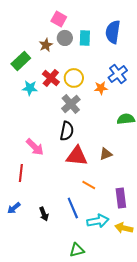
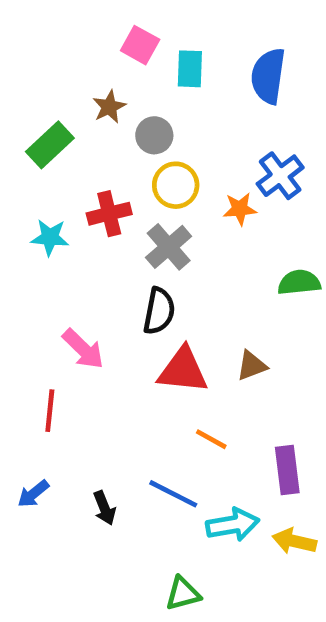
gray circle: (65, 38) -> (154, 135), moved
cyan rectangle: (85, 38) -> (190, 69), moved
red cross: (51, 78) -> (109, 214), moved, turned 36
cyan star: (30, 88) -> (50, 237), moved
blue line: (73, 208) -> (173, 494), turned -40

